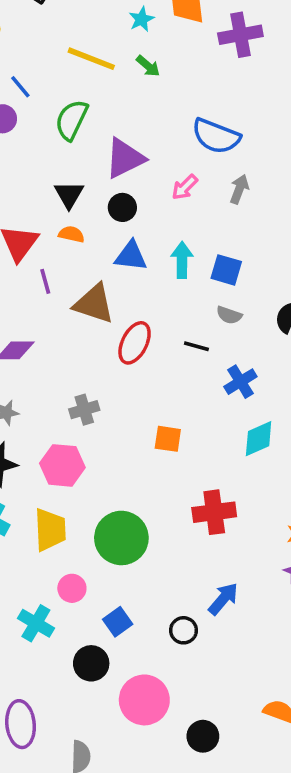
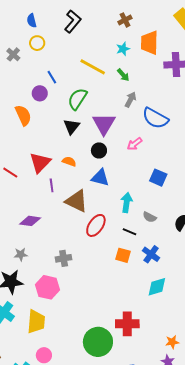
purple triangle: (125, 158) -> (104, 124), turned -40
gray arrow: (239, 189) -> (131, 100), moved
black triangle: (69, 194) -> (72, 127), moved
cyan arrow: (182, 260) -> (127, 202), moved
blue square: (226, 270) -> (158, 178), moved
blue cross: (240, 382) -> (151, 254), turned -30
orange square: (168, 439) -> (123, 255), moved
green circle: (121, 538) -> (98, 342), moved

